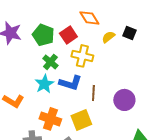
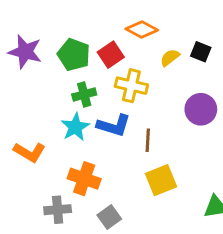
orange diamond: (89, 18) -> (142, 30), turned -30
green cross: (50, 62) -> (84, 94), turned 35
purple circle: (124, 100) -> (201, 109), moved
yellow square: (81, 120) -> (161, 180), moved

